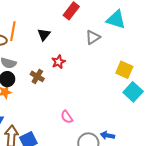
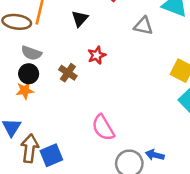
gray triangle: (93, 37) -> (143, 26), turned 42
pink semicircle: (67, 117) -> (103, 128), size x1.5

